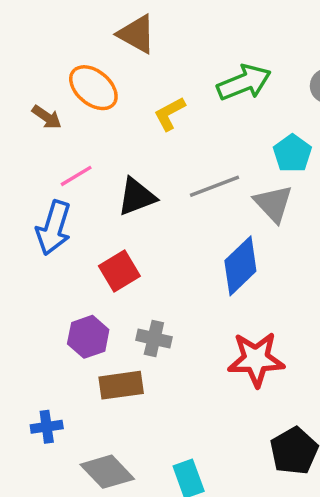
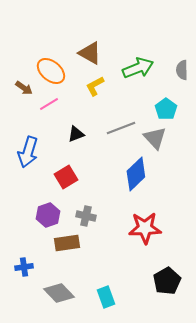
brown triangle: (137, 34) -> (90, 53), moved
pink line: (76, 176) -> (49, 104), moved
black triangle: (137, 197) -> (76, 134), size x0.7

